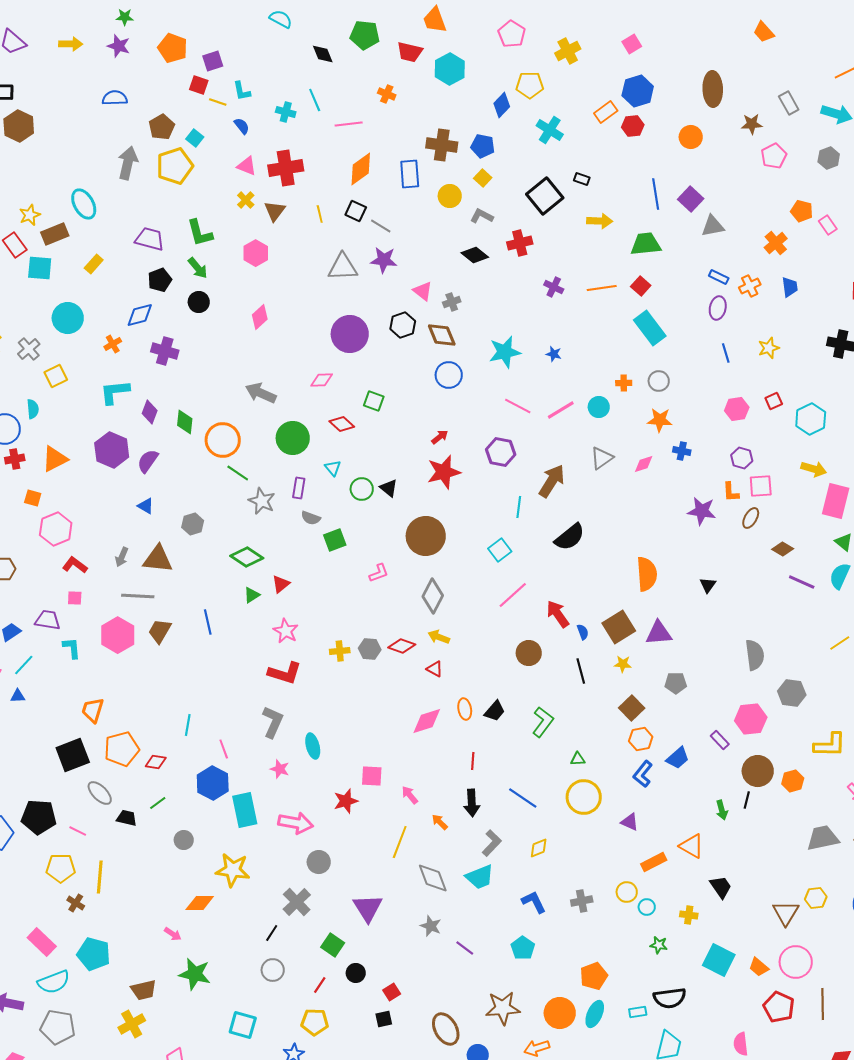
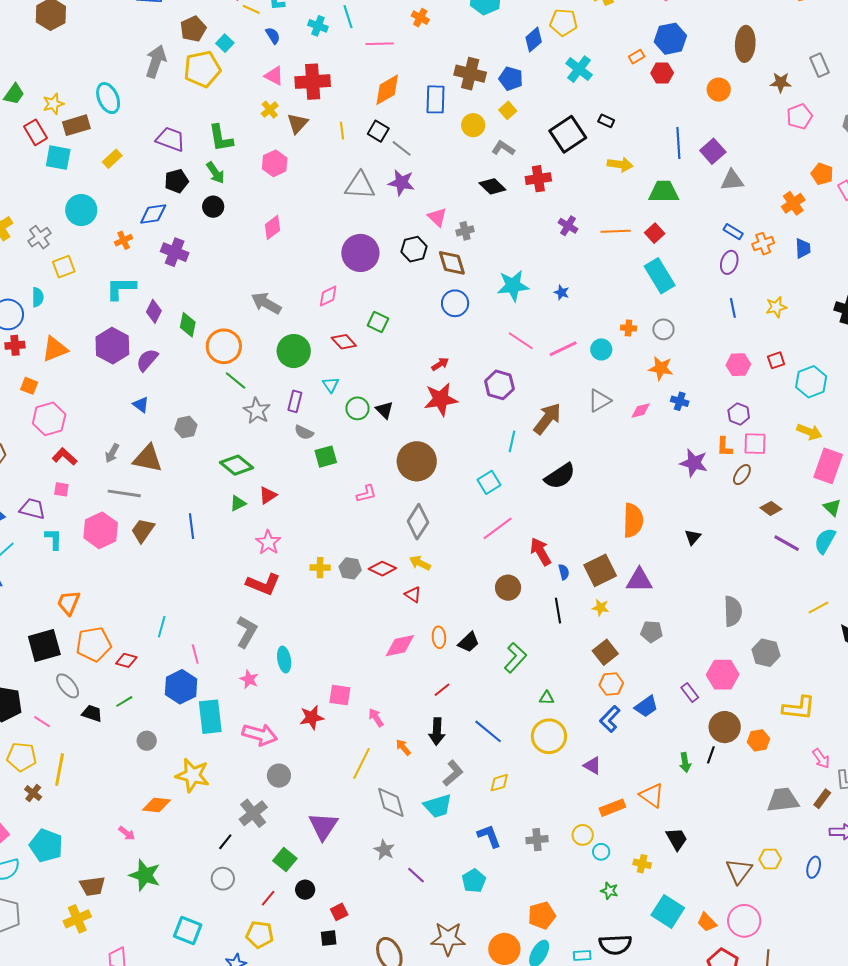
orange rectangle: (606, 112) -> (637, 57), size x0.7
pink diamond: (322, 380) -> (328, 296), turned -30
red line: (473, 761) -> (442, 690), turned 42

